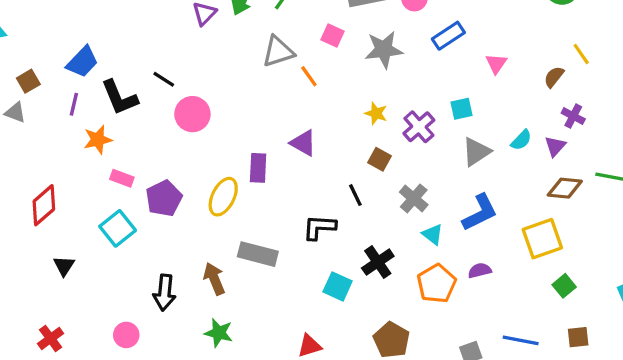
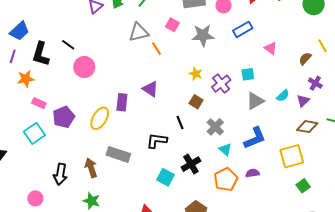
pink triangle: (496, 63) -> (271, 48), turned -32
black L-shape: (119, 97) -> (41, 54), turned 35

